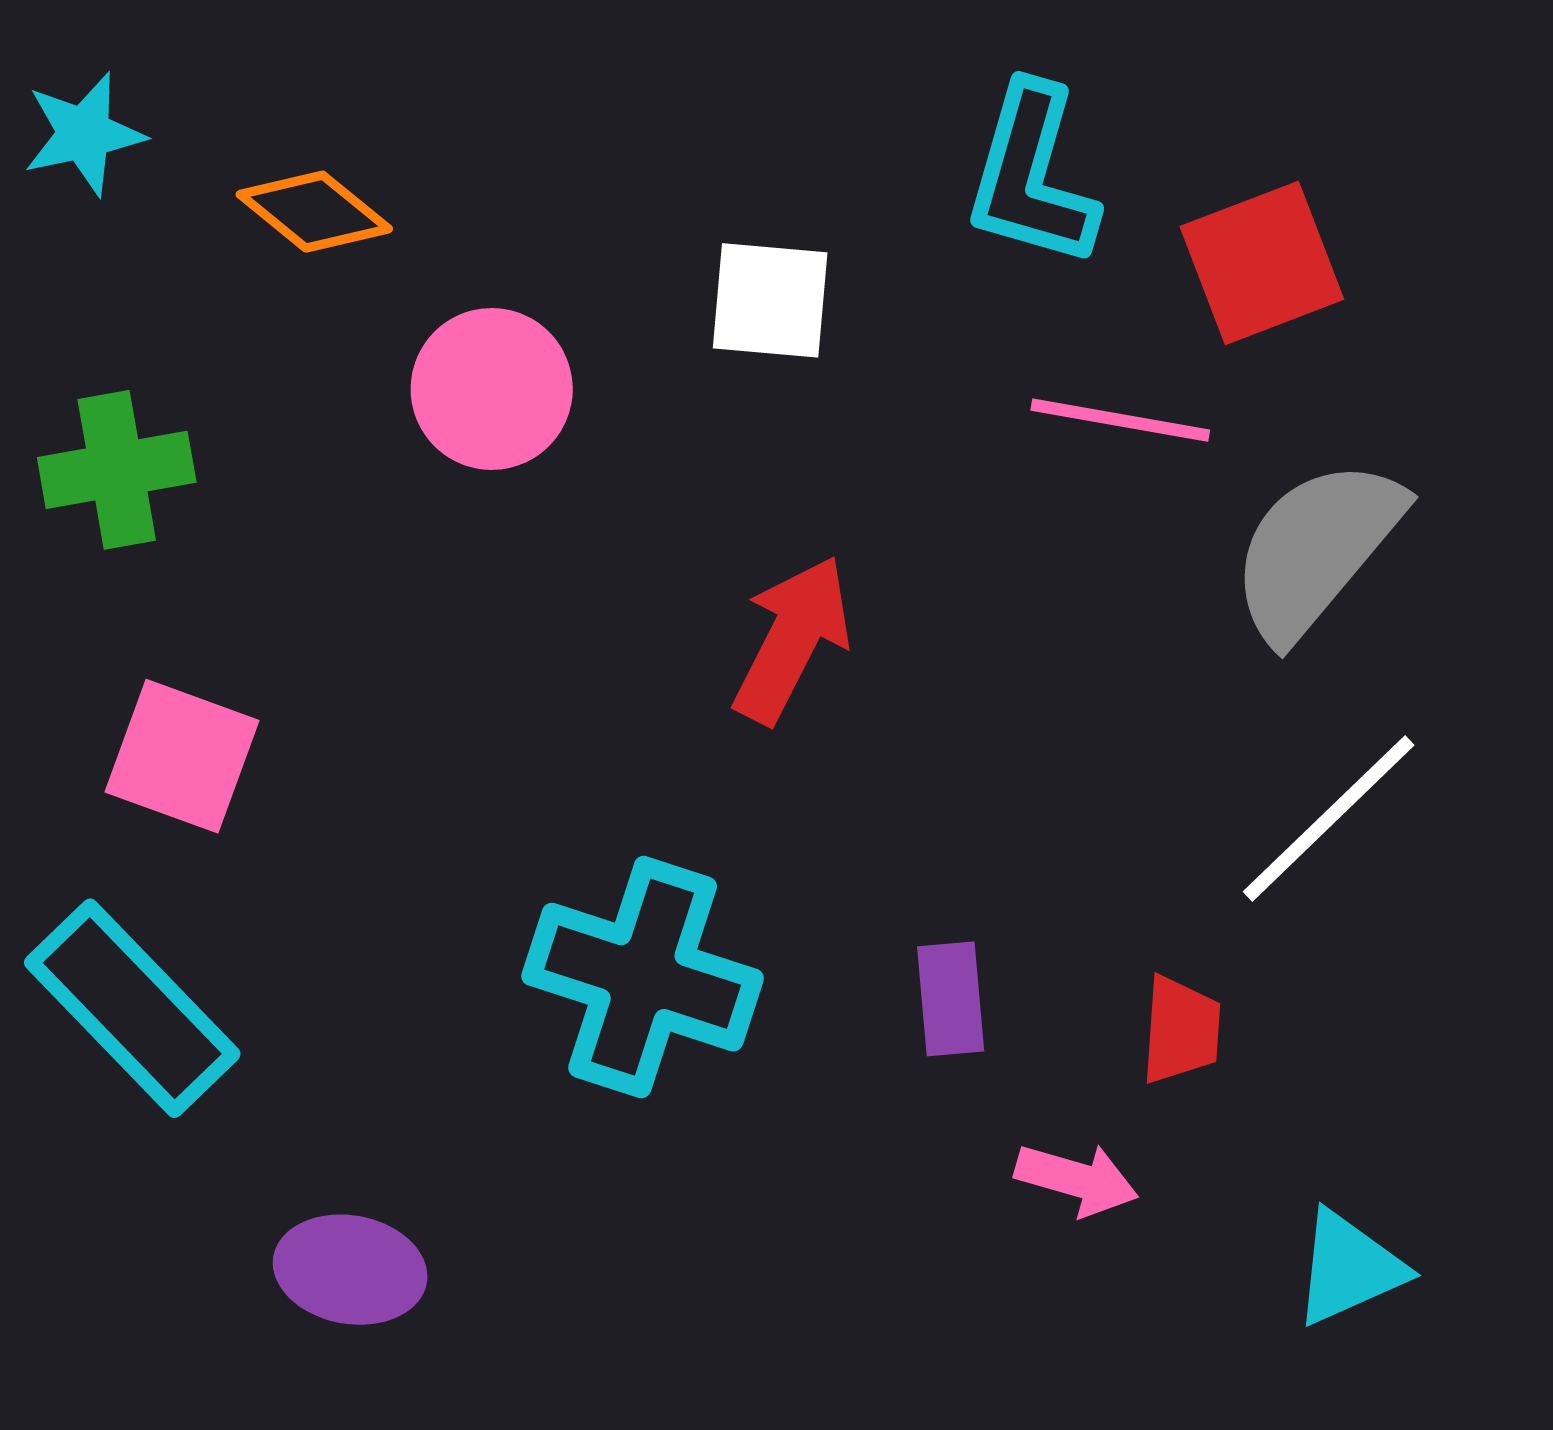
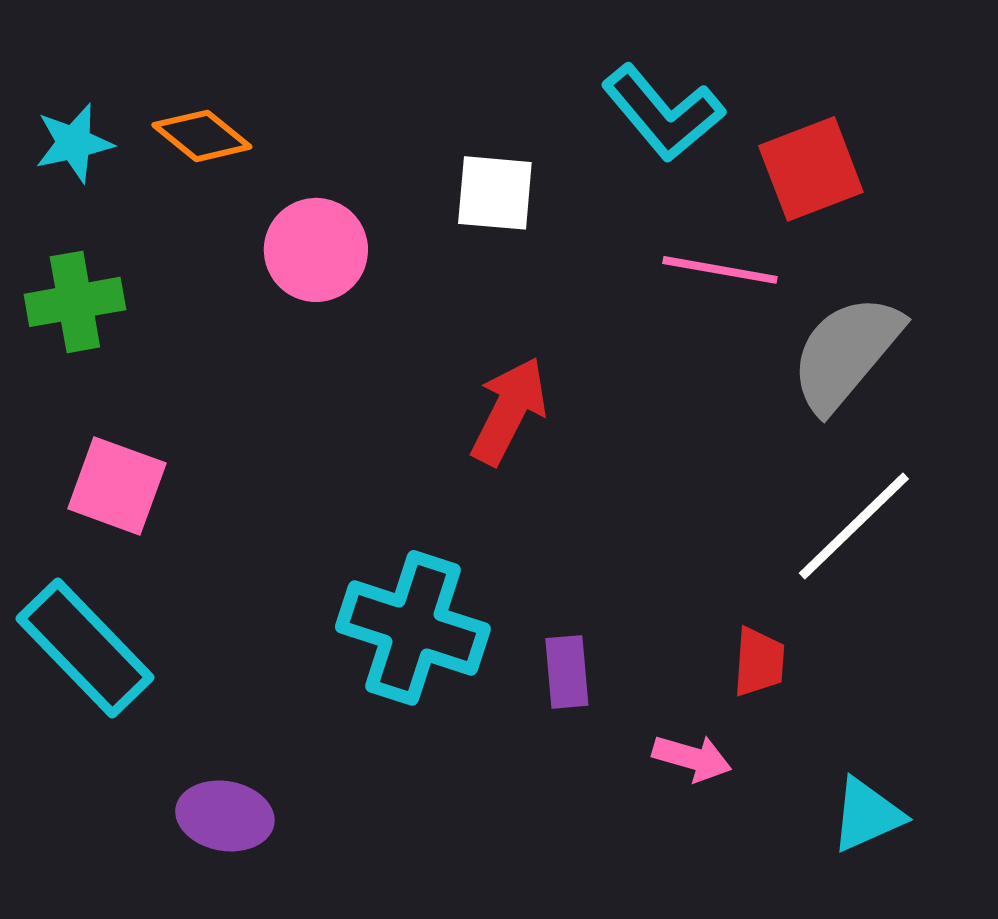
cyan star: (84, 134) -> (74, 143), moved
cyan L-shape: (1032, 176) -> (663, 113), turned -56
purple rectangle: (951, 999) -> (567, 672), moved

